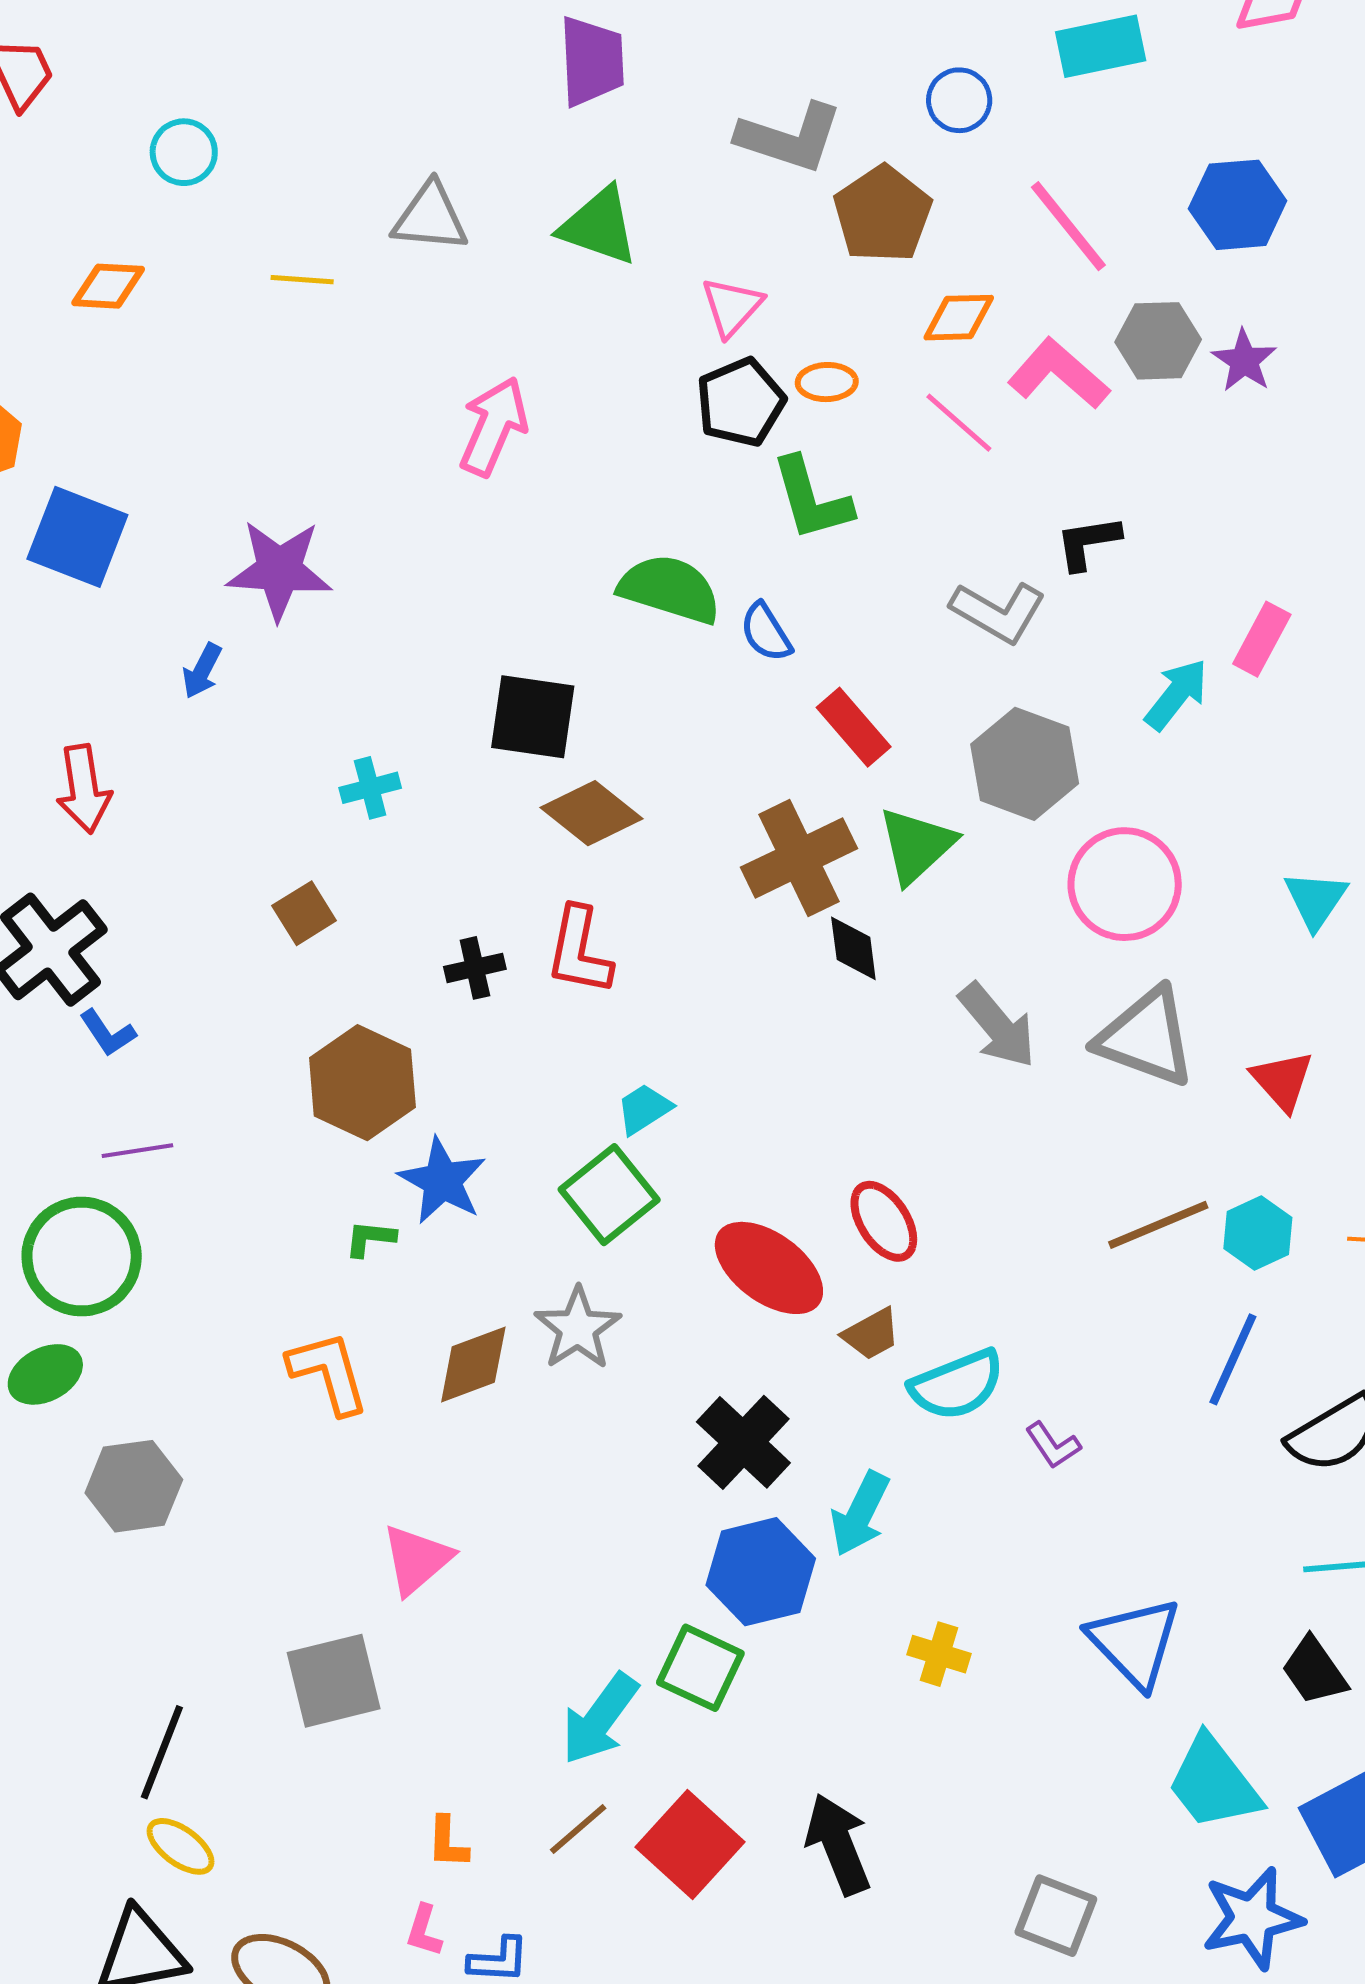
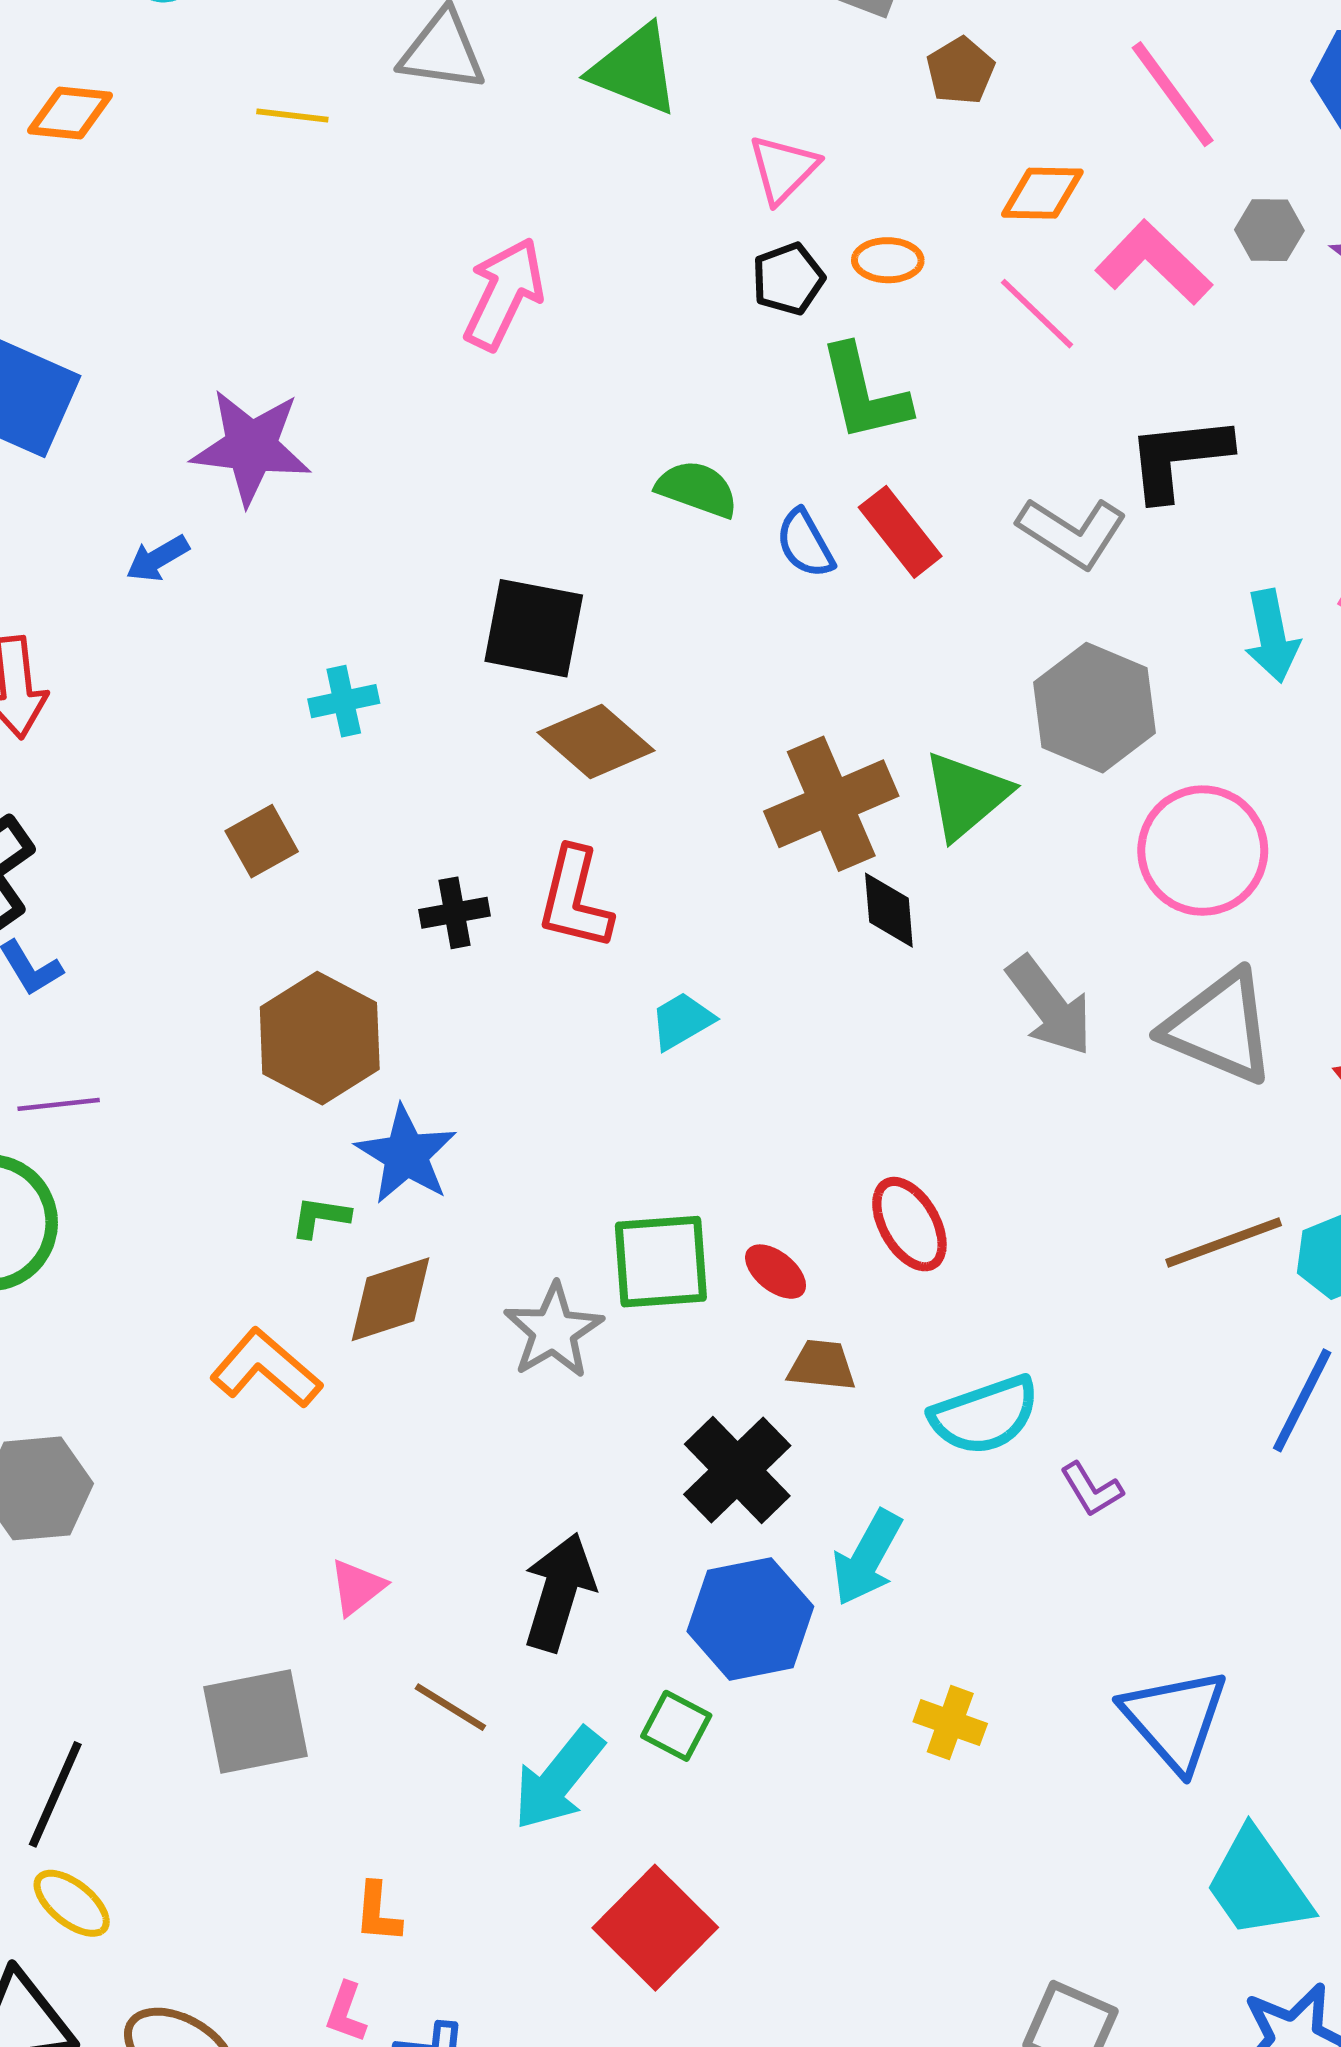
brown pentagon: (883, 214) -> (960, 71), size x0.6
gray hexagon: (1158, 341) -> (1269, 230), size x0.7
black pentagon: (741, 402) -> (788, 279), size x0.7
black L-shape: (1088, 543) -> (1178, 457), size x1.4
green semicircle: (670, 589) -> (697, 489), size x0.7
blue arrow: (202, 671) -> (158, 558), turned 30
cyan arrow: (1176, 694) -> (1272, 636), turned 128
red rectangle: (854, 727) -> (900, 532), moved
cyan trapezoid: (644, 1109) -> (682, 1021), moved
green square: (609, 1195) -> (661, 1262), moved, turned 32
red ellipse: (769, 1268) -> (776, 1272), size x0.5
brown trapezoid: (871, 1334) -> (822, 1365), moved, turned -148
brown diamond: (473, 1365) -> (391, 1299), moved
orange L-shape: (329, 1373) -> (266, 1368), turned -36
pink triangle: (417, 1559) -> (357, 1587), size x0.7
green square: (700, 1668) -> (676, 1726), size x0.7
brown line: (578, 1829) -> (450, 1707), moved, turned 70
black arrow: (838, 1844) -> (559, 1592), moved, turned 36

